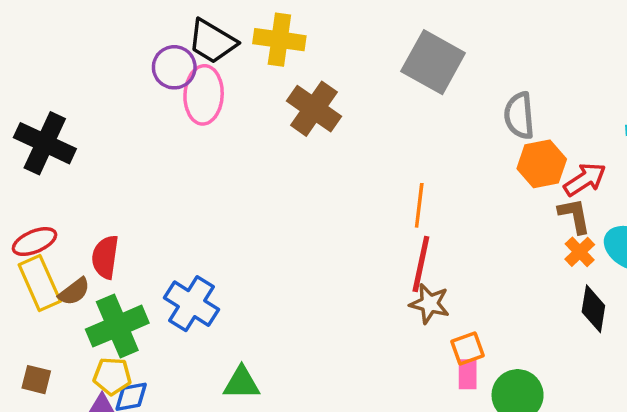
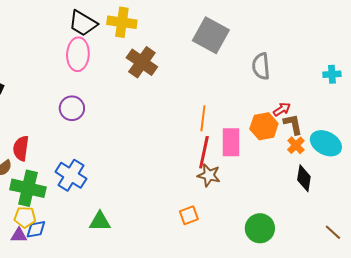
purple circle: (174, 67) -> (72, 108), moved
orange hexagon: (542, 164) -> (264, 126), moved
red arrow: (585, 179) -> (282, 109), moved, size x0.7
green cross: (117, 326) -> (28, 188), turned 36
orange square: (468, 348) -> (189, 215), moved
pink rectangle: (468, 374) -> (231, 142), moved, size x1.6

